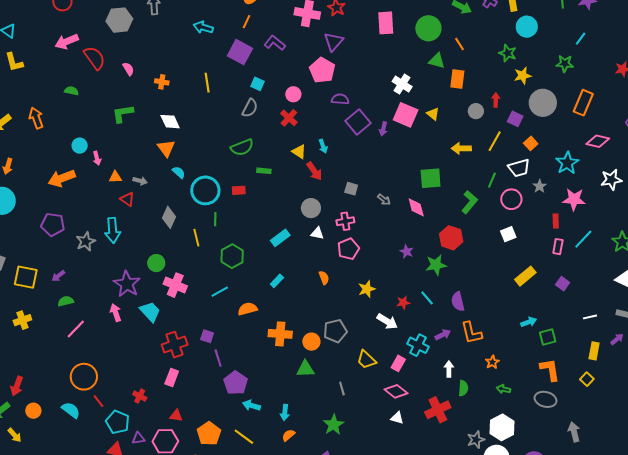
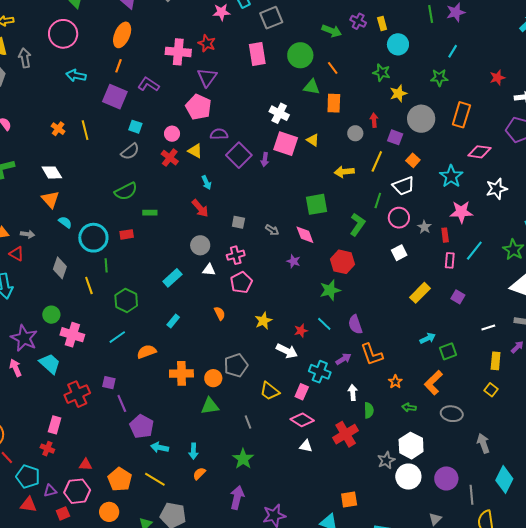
orange cross: (162, 82) -> (58, 129), moved, turned 32
gray semicircle: (250, 108) -> (130, 151), turned 30
yellow triangle: (299, 152) -> (195, 151), moved
gray star: (540, 186) -> (424, 227), moved
purple star: (407, 251) -> (293, 261), moved
orange L-shape: (550, 370) -> (433, 383), moved, turned -120
pink rectangle: (172, 378) -> (55, 425), moved

